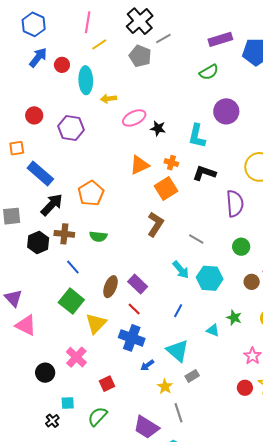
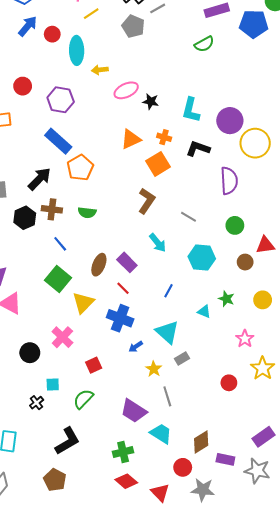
purple circle: (226, 111) -> (230, 121), moved
blue rectangle: (40, 174) -> (58, 141), moved
cyan arrow: (181, 270) -> (158, 243), moved
red circle: (245, 388) -> (229, 383), moved

